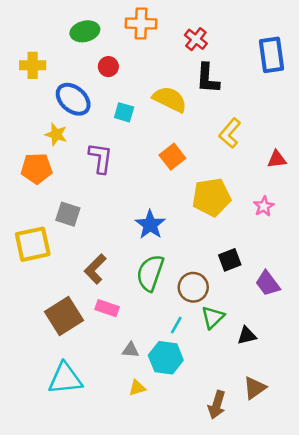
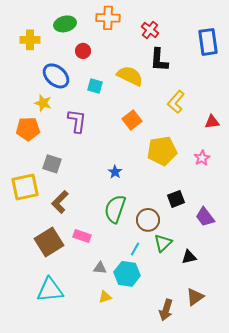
yellow cross: (33, 65) -> (30, 40), moved
blue star: (150, 225) -> (115, 172), size x0.6
brown L-shape: (95, 269) -> (60, 202), moved

